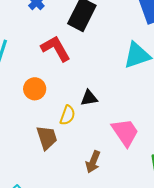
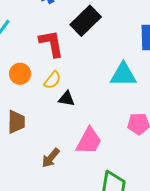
yellow semicircle: (68, 115) -> (52, 80), moved
pink trapezoid: (125, 132) -> (89, 141), turned 44

